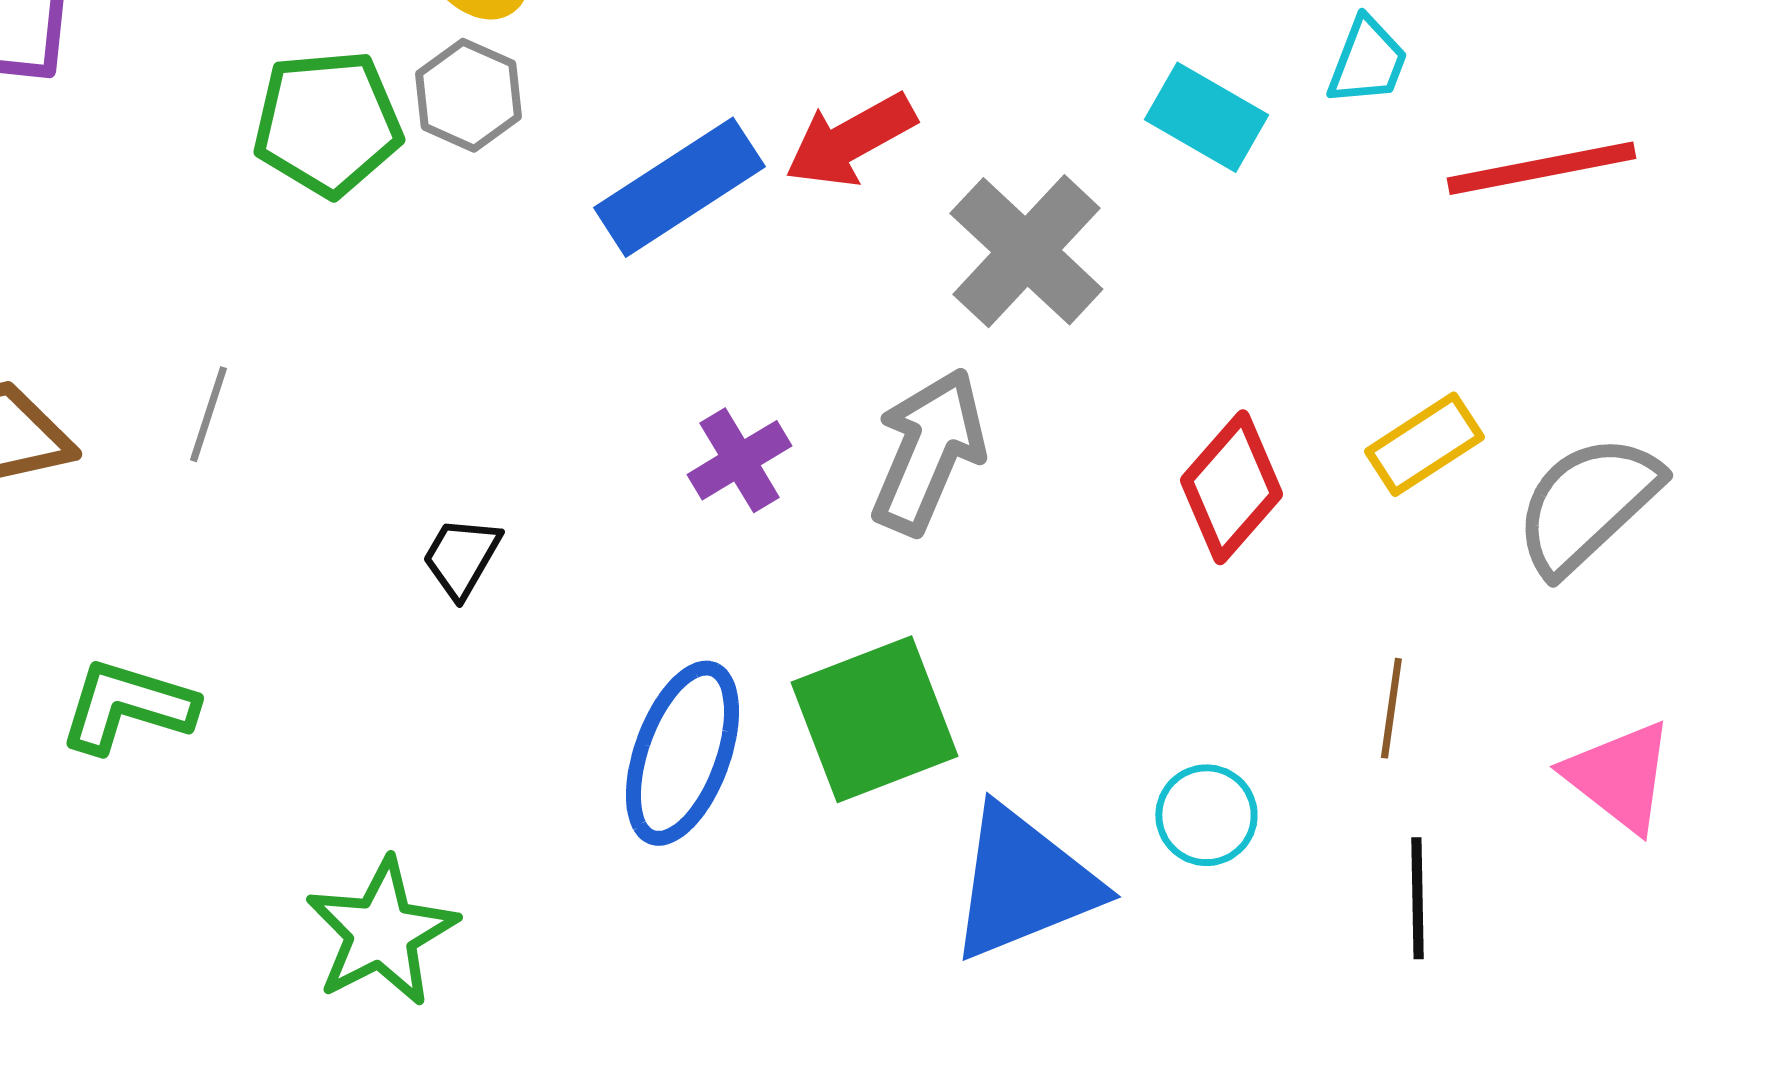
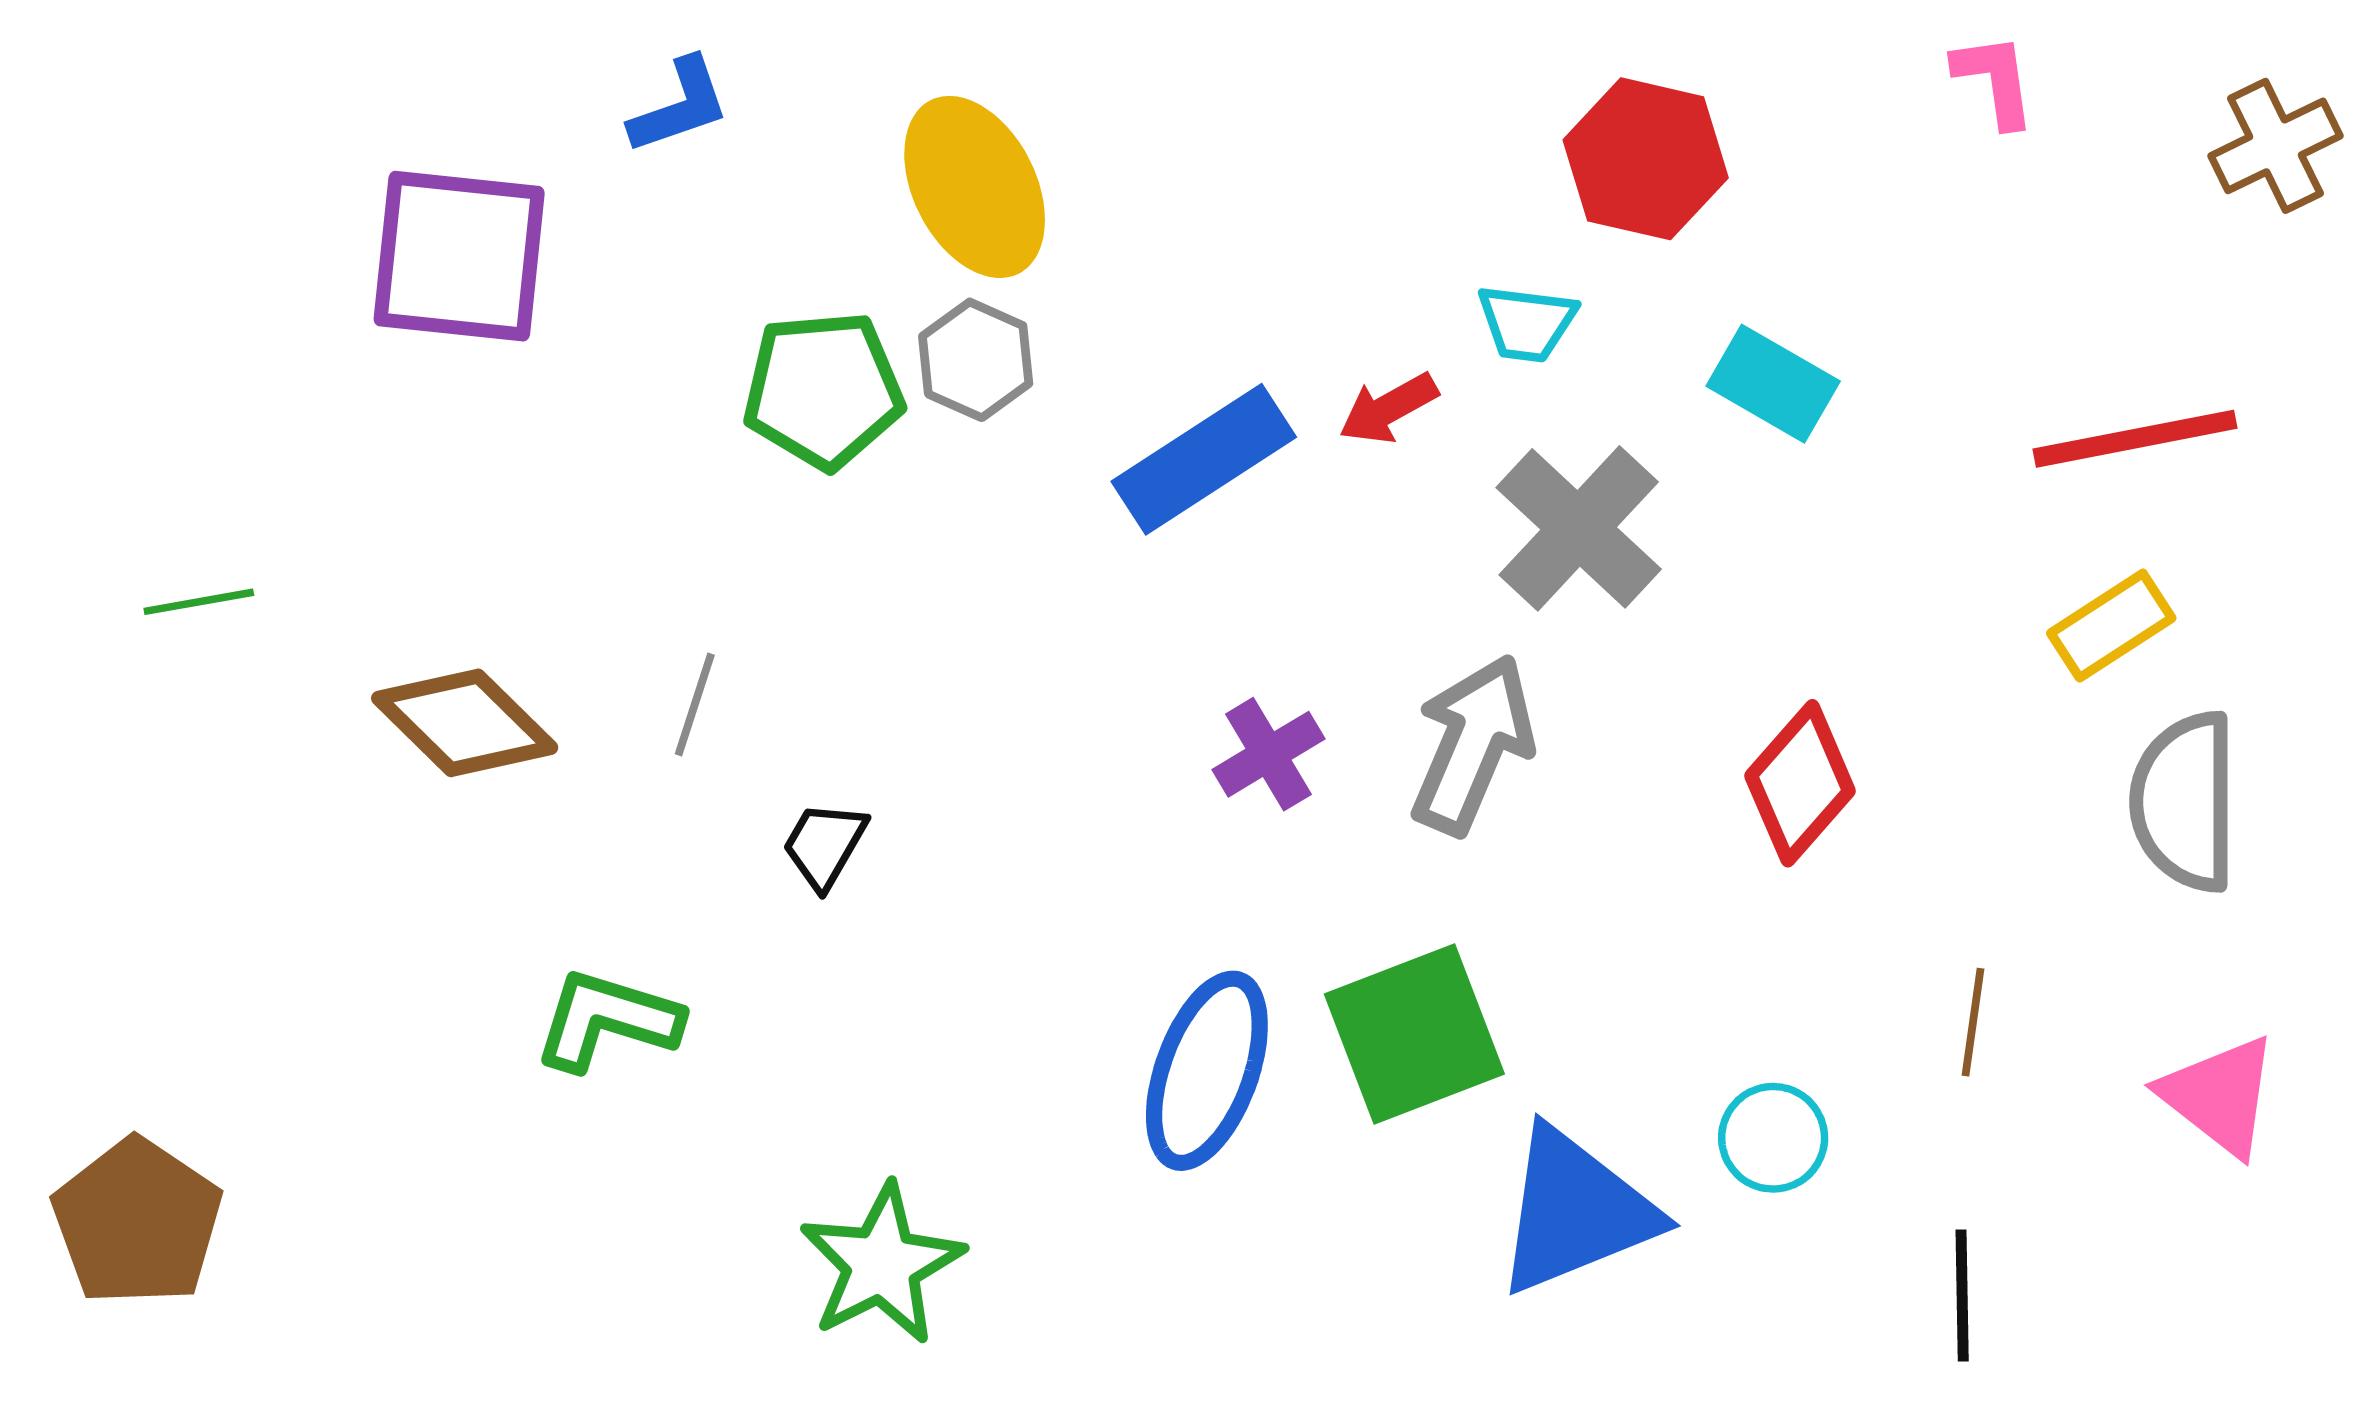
cyan trapezoid: (1367, 61) -> (1527, 323), moved, turned 76
red arrow: (850, 140) -> (1388, 408), size x0.7
yellow rectangle: (1424, 444) -> (2111, 626), moved
gray semicircle: (1587, 504) -> (2185, 802), turned -47
black trapezoid: (461, 557) -> (824, 845), moved
black line: (1417, 898) -> (1962, 1296), moved

